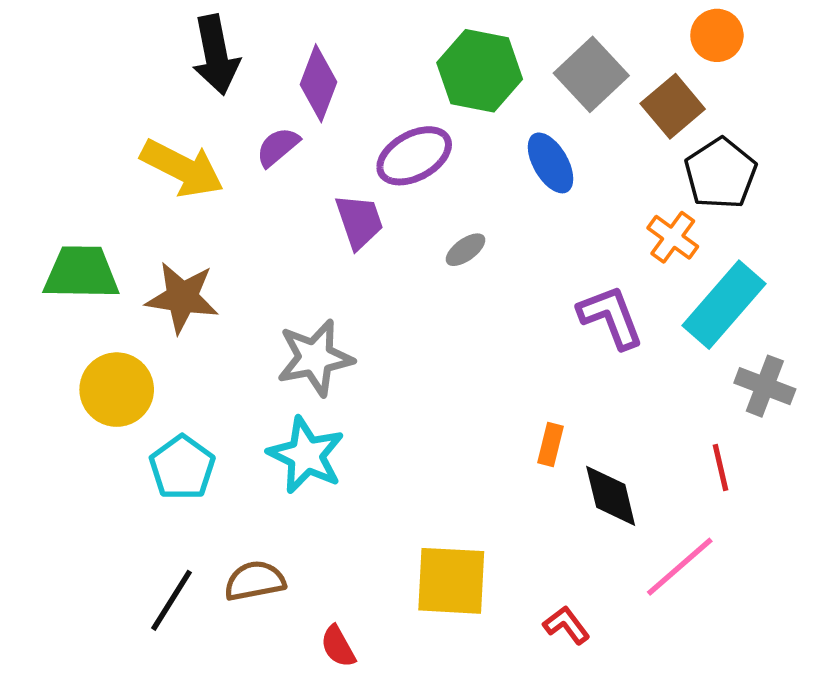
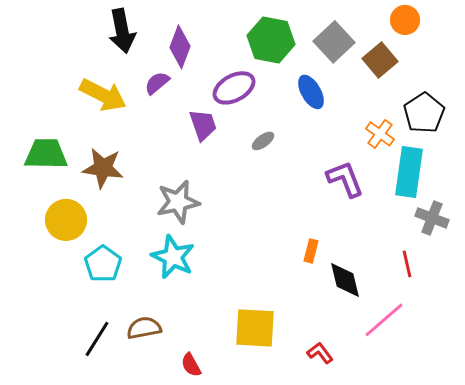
black pentagon: (721, 174) -> (424, 113), moved
cyan rectangle: (724, 305) -> (409, 172), turned -33

